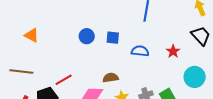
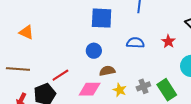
blue circle: (87, 36) -> (94, 51), moved
blue square: (113, 38) -> (102, 18), moved, size x1.6

